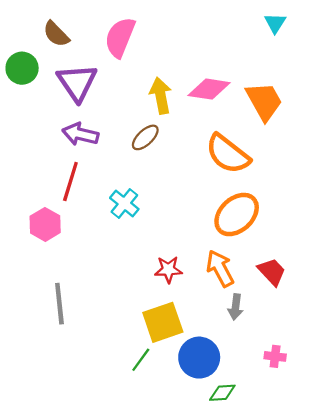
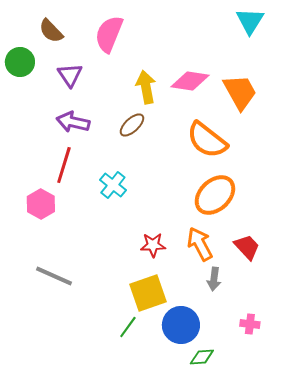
cyan triangle: (275, 23) -> (250, 21), size x1.4
purple triangle: (77, 82) -> (70, 75), size x0.7
gray line: (59, 304) -> (54, 276), turned -60

